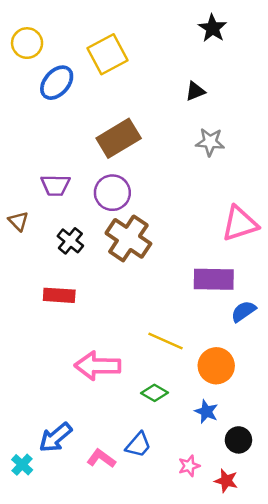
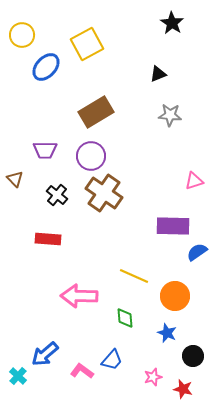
pink triangle: (240, 224) -> (194, 181), size x0.6
green diamond: (154, 393) -> (125, 318), turned 55

